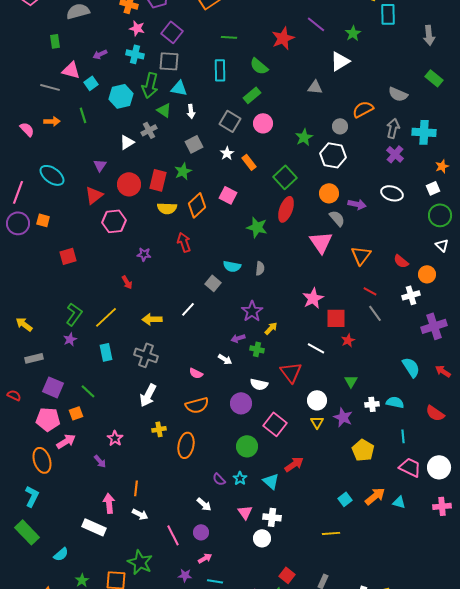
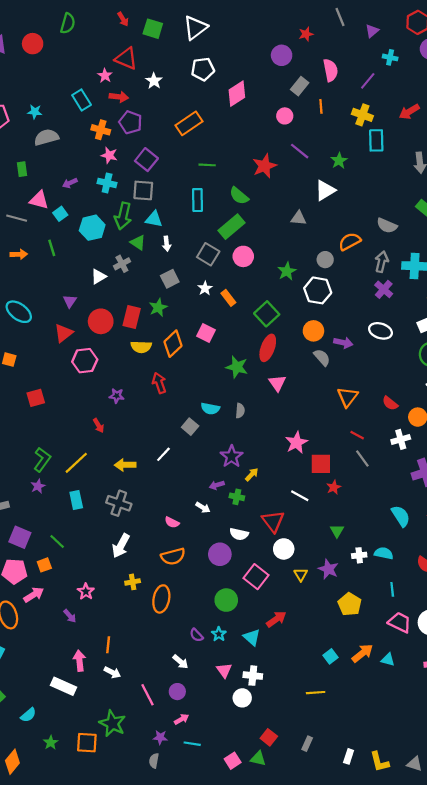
green rectangle: (252, 95) -> (232, 227), size x1.4
pink triangle: (321, 242) -> (277, 383), moved, size x0.7
white circle: (317, 400) -> (284, 549), moved

